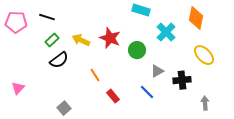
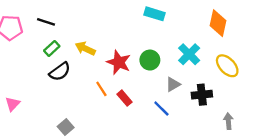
cyan cross: (166, 32) -> (189, 54), moved
red star: (110, 38) -> (119, 62), moved
red rectangle: (113, 96) -> (124, 98), moved

